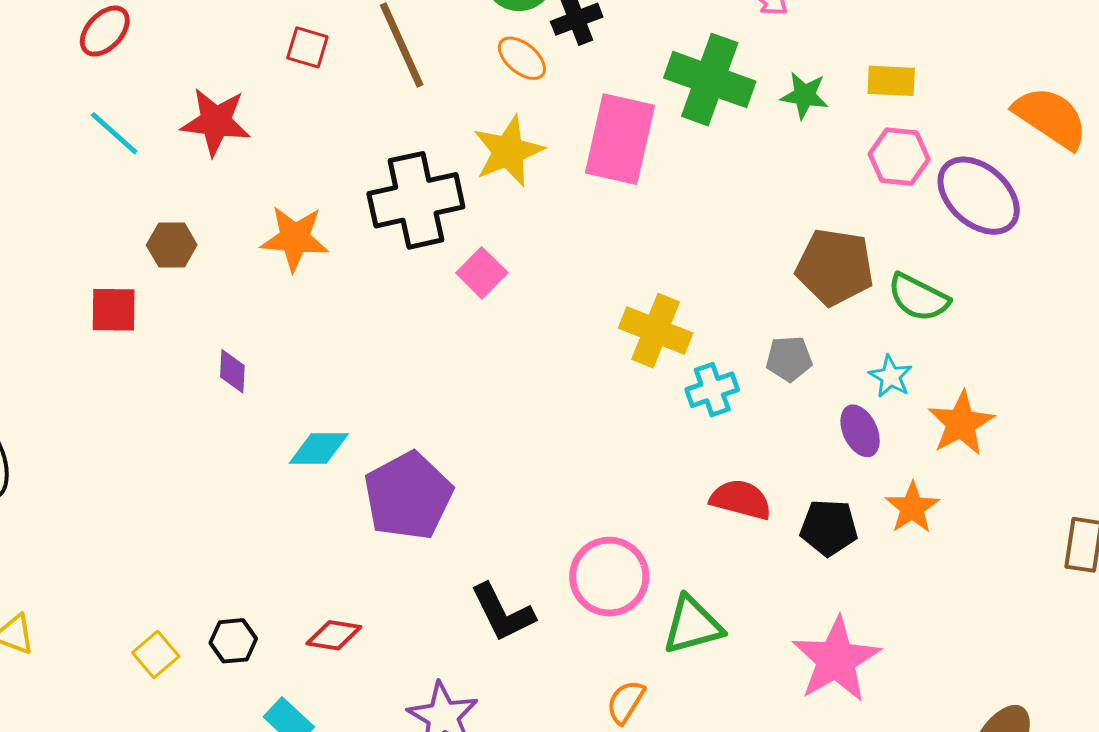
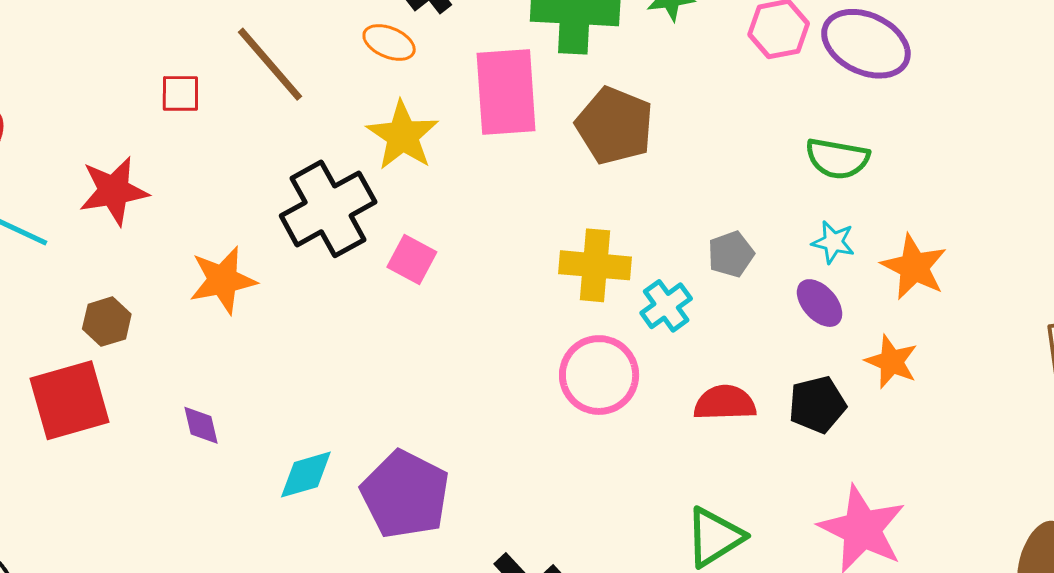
brown pentagon: (835, 267) -> (615, 126), moved, turned 30
red square: (114, 310) -> (70, 400), size x1.6
pink circle: (609, 577) -> (599, 375), moved

